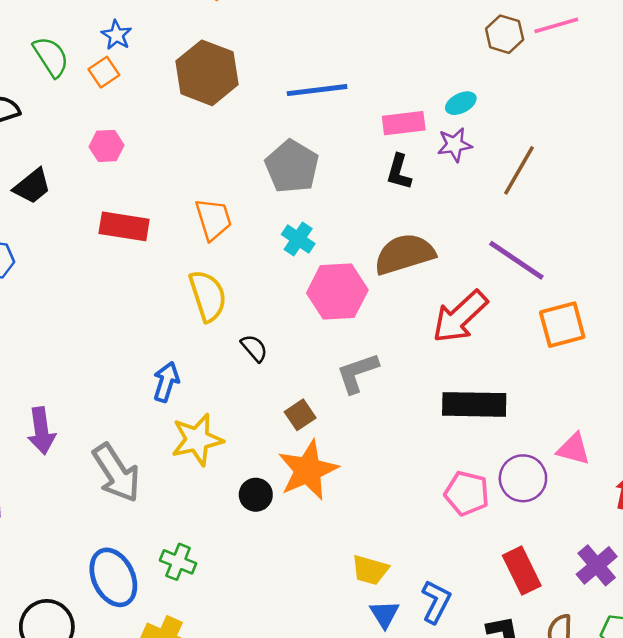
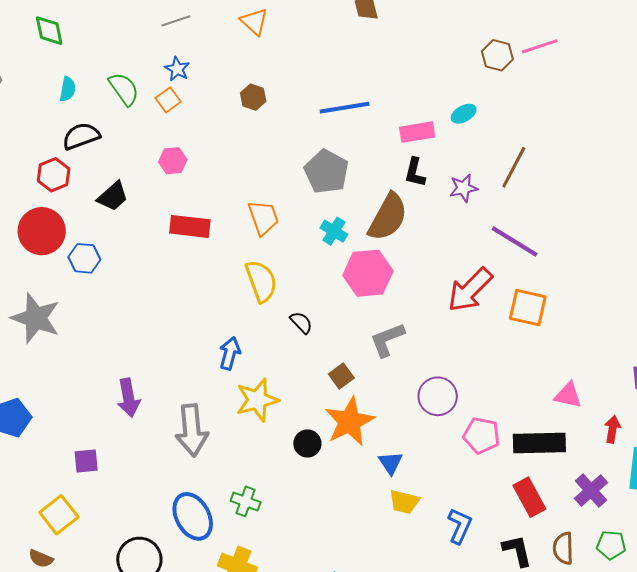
brown hexagon: (207, 73) -> (253, 97), size x0.5
purple star: (455, 145) -> (464, 188), moved
brown semicircle: (404, 254) -> (388, 217), moved, turned 138
orange square: (562, 325) -> (528, 308), moved, turned 30
black rectangle: (474, 404) -> (539, 443), moved
gray arrow: (116, 473) -> (192, 430), turned 30
purple circle: (523, 478) -> (438, 396), moved
blue triangle: (385, 614) -> (391, 463), moved

